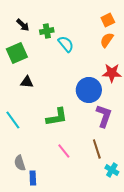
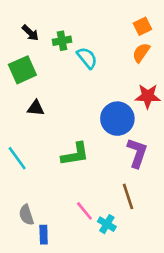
pink line: (64, 151) -> (84, 211), moved
cyan cross: (112, 170) -> (107, 224), moved

